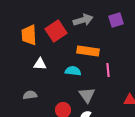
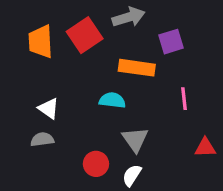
purple square: (116, 20) -> (171, 42), moved
white triangle: (40, 64) -> (49, 108), moved, turned 32
pink line: (108, 70) -> (184, 99), moved

